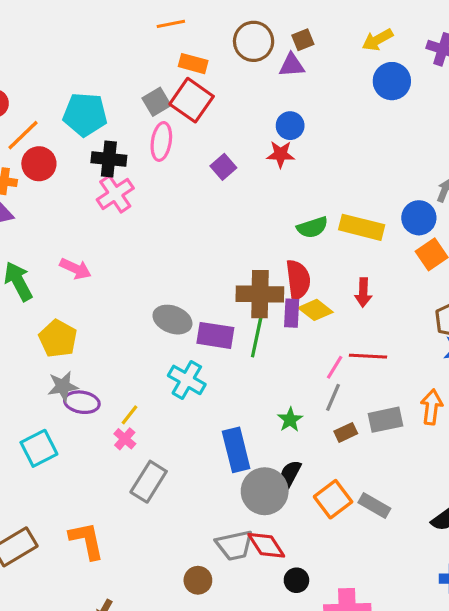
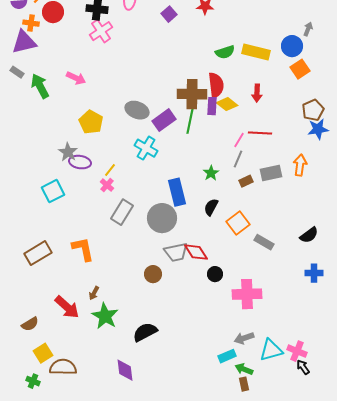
purple rectangle: (215, 335) -> (164, 120), turned -45
yellow pentagon: (58, 339) -> (91, 122), moved
gray star: (63, 386) -> (68, 152), turned -30
gray circle: (265, 491) -> (162, 218), moved
gray rectangle: (374, 506) -> (264, 242), moved

